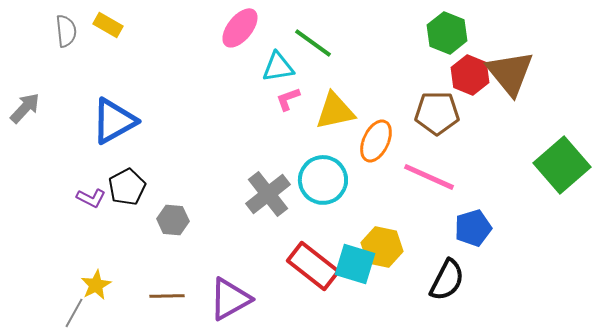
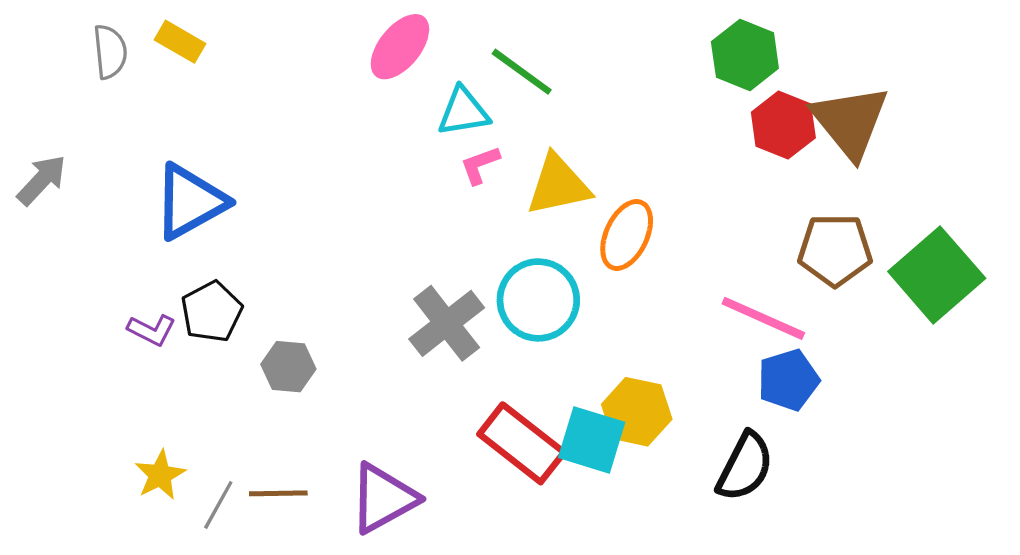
brown pentagon: (437, 113) -> (835, 250), moved
pink line: (429, 177) -> (763, 318), moved
gray line: (74, 313) -> (218, 505), moved

